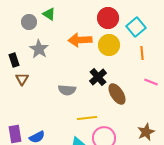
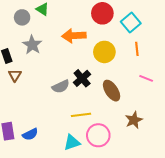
yellow circle: (109, 45) -> (104, 52), moved
black cross: (98, 77) -> (82, 78), moved
gray semicircle: (67, 90) -> (61, 86), turned -30
brown star: (146, 132) -> (134, 120), moved

